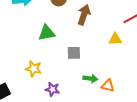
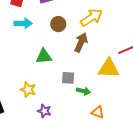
yellow triangle: (115, 39) -> (109, 68), size x1.6
green arrow: (90, 79) -> (83, 91), moved

